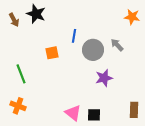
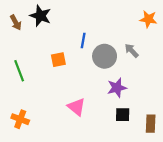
green line: (21, 74) -> (19, 71), moved
pink triangle: (73, 113) -> (76, 107), moved
black square: (94, 115) -> (123, 115), moved

